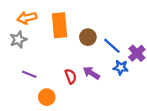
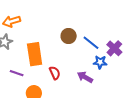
orange rectangle: (60, 25) -> (35, 54), moved
purple arrow: (91, 73) -> (85, 77), moved

